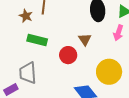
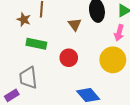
brown triangle: (85, 40) -> (75, 24), moved
yellow circle: (109, 72) -> (113, 60), moved

